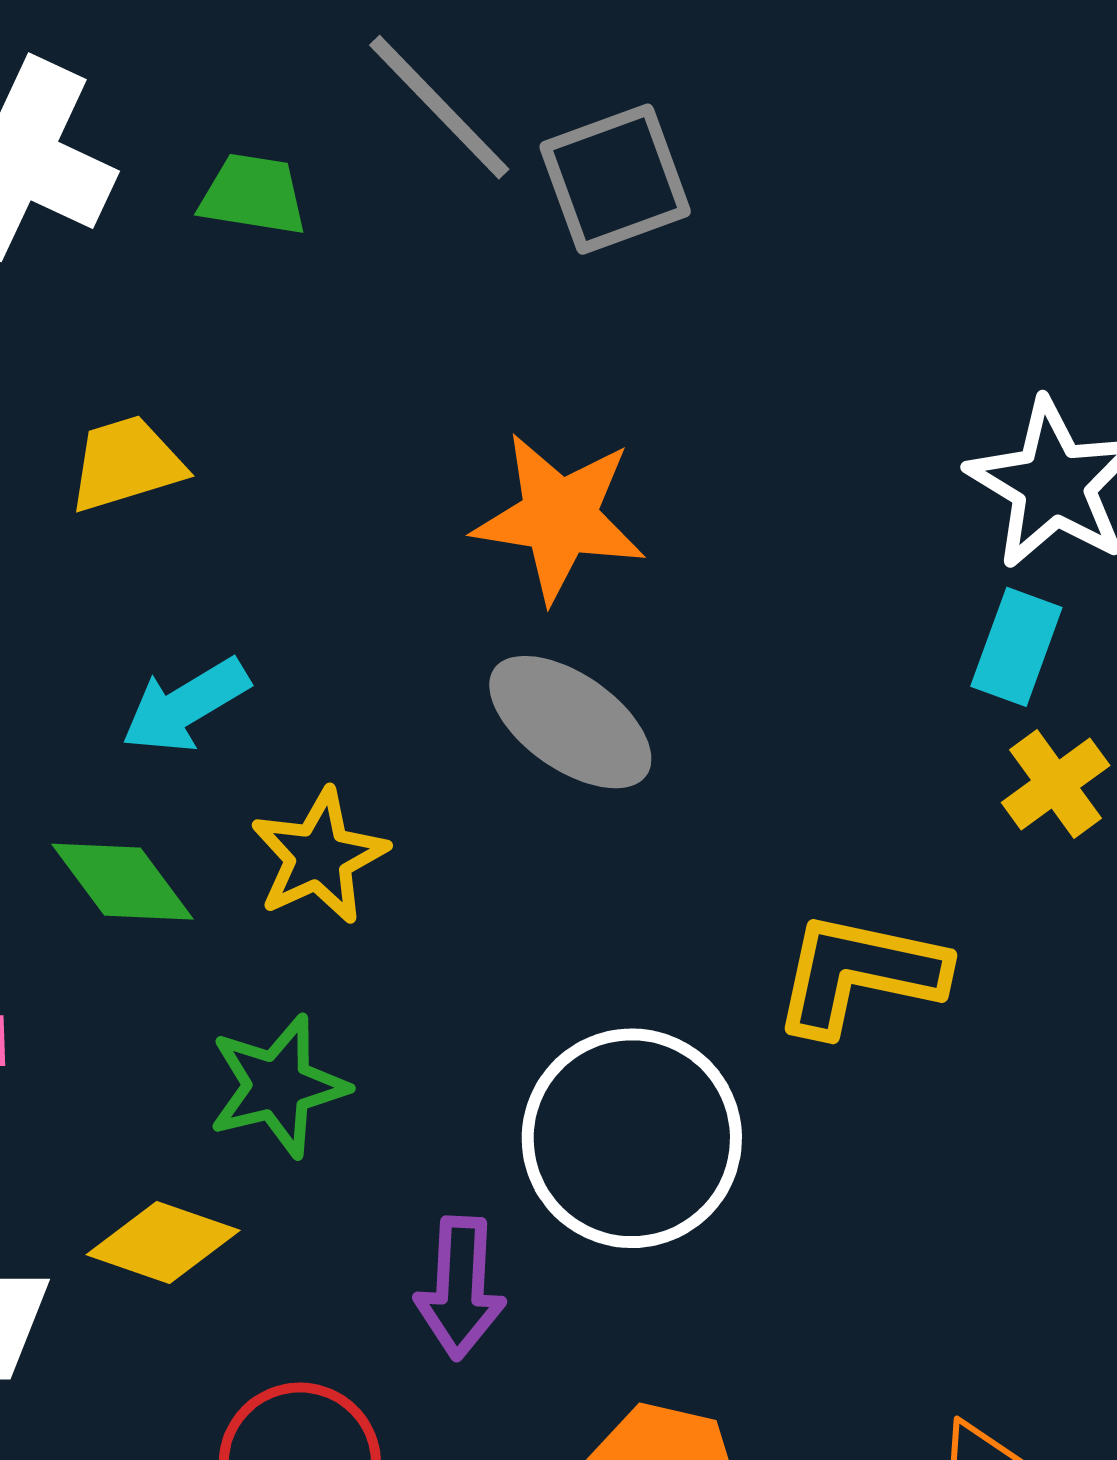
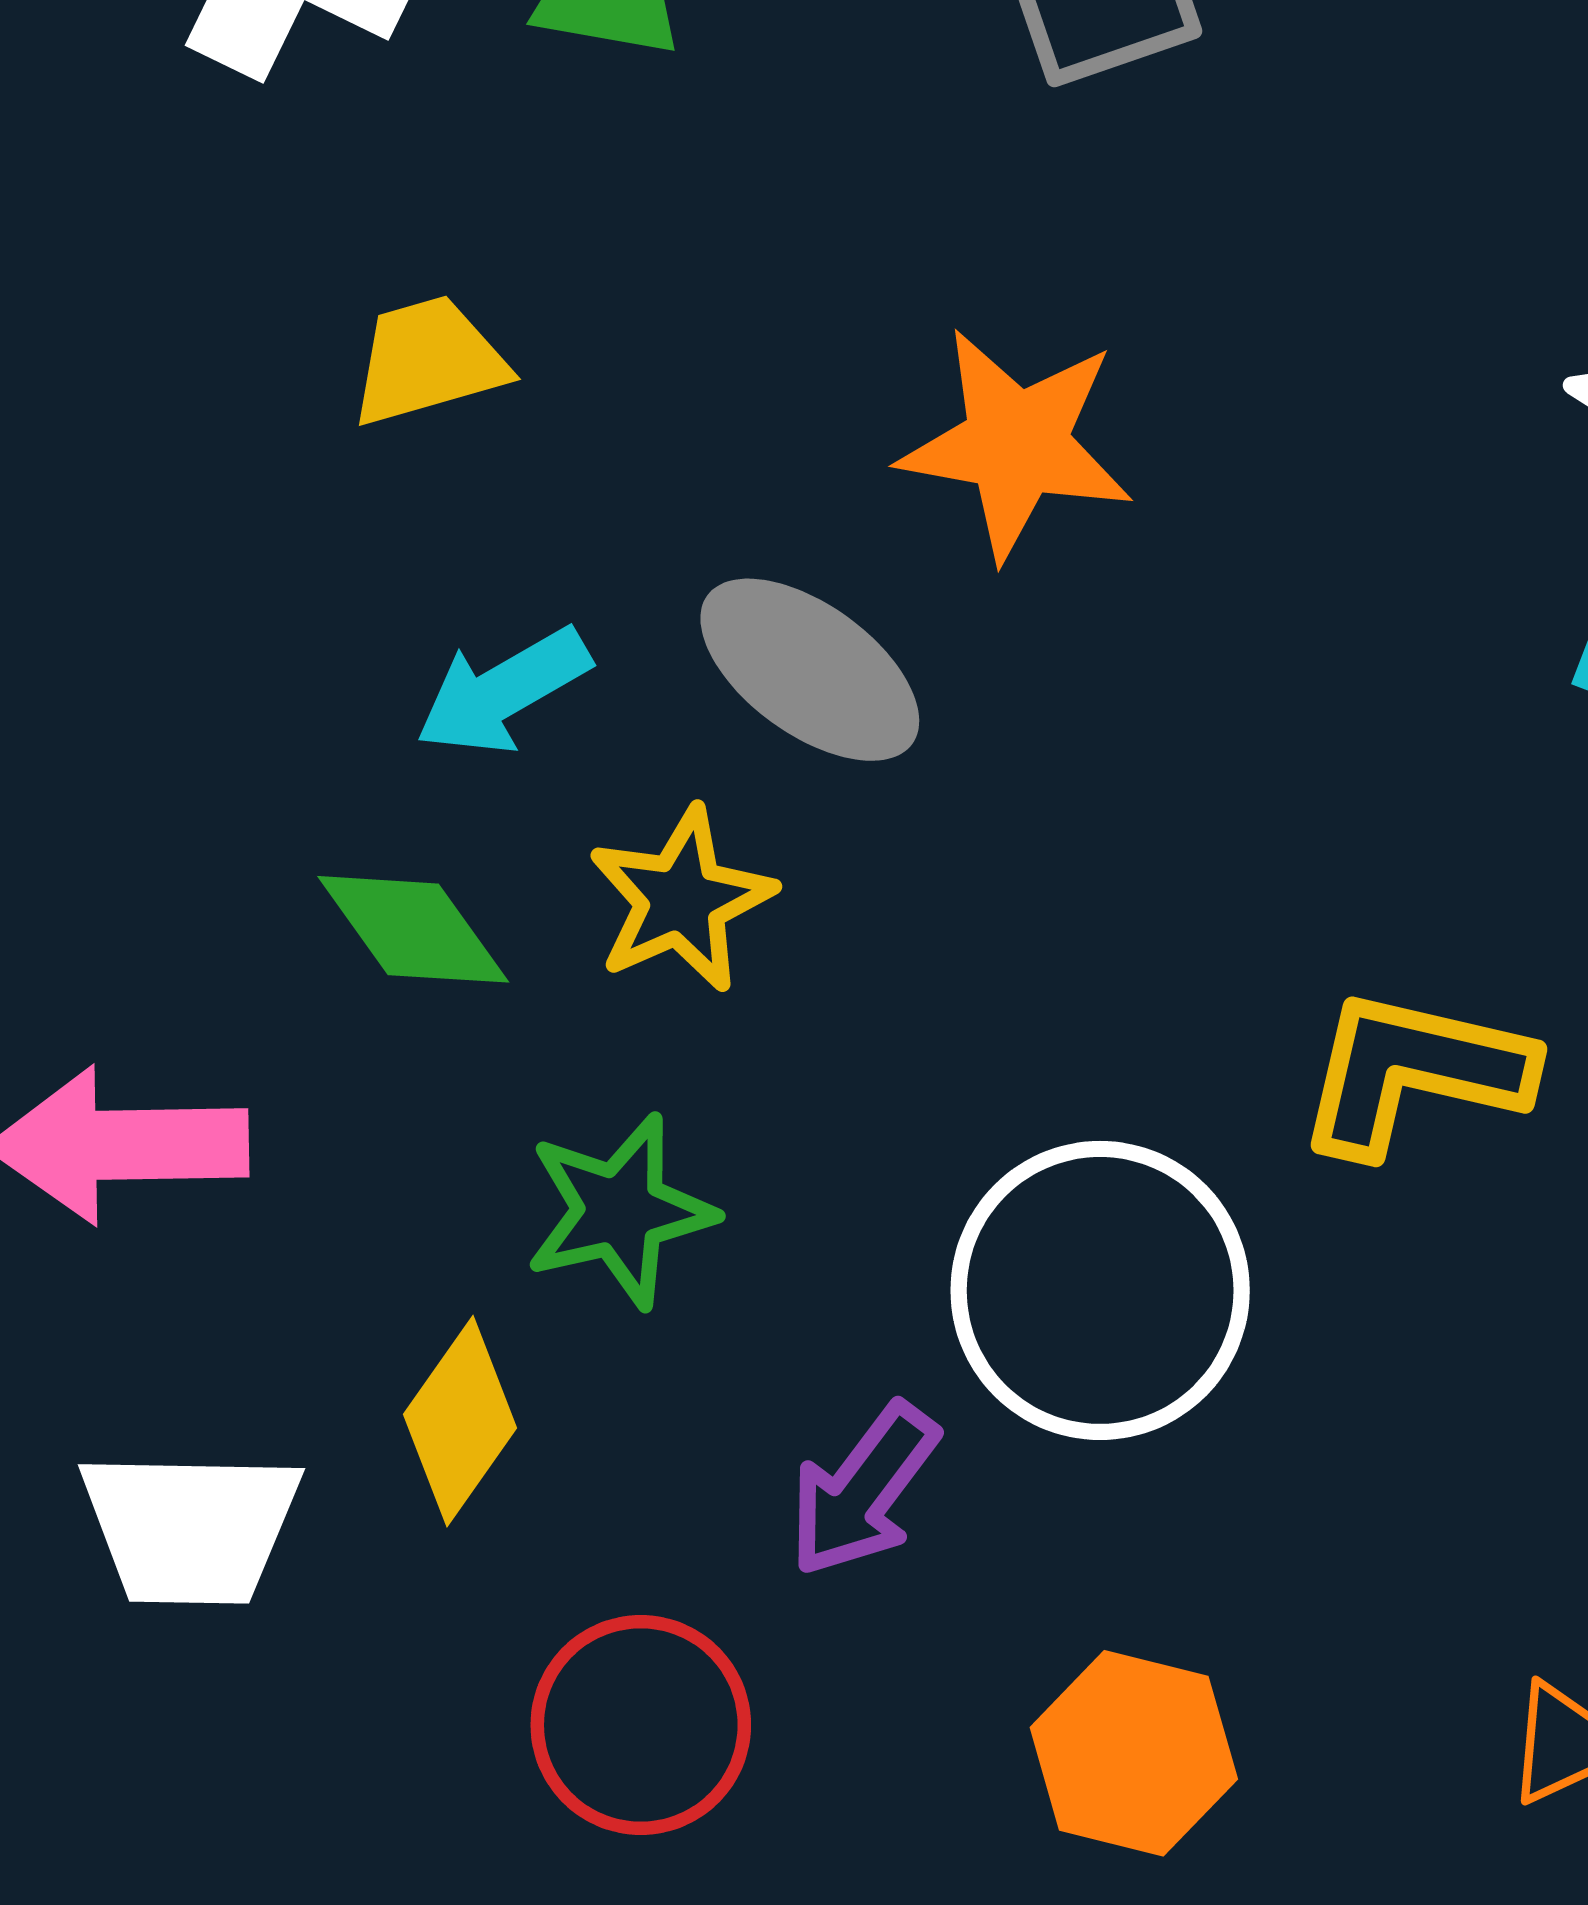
gray ellipse: (570, 722) -> (810, 670), moved
yellow diamond: (163, 1243) -> (460, 1421), turned -75
purple arrow: (460, 1288) -> (863, 1490), turned 33

